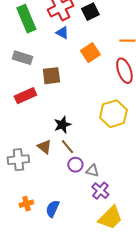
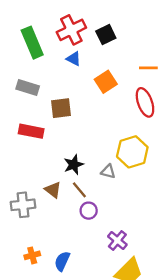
red rectangle: (25, 96) -> (31, 131), turned 35
gray triangle: (92, 171) -> (108, 171), moved

